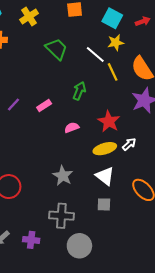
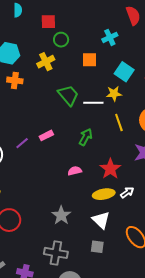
yellow star: (116, 43) -> (114, 94), moved
white line: (95, 55) -> (93, 103), moved, turned -48
pink rectangle: (44, 106) -> (46, 135), moved

